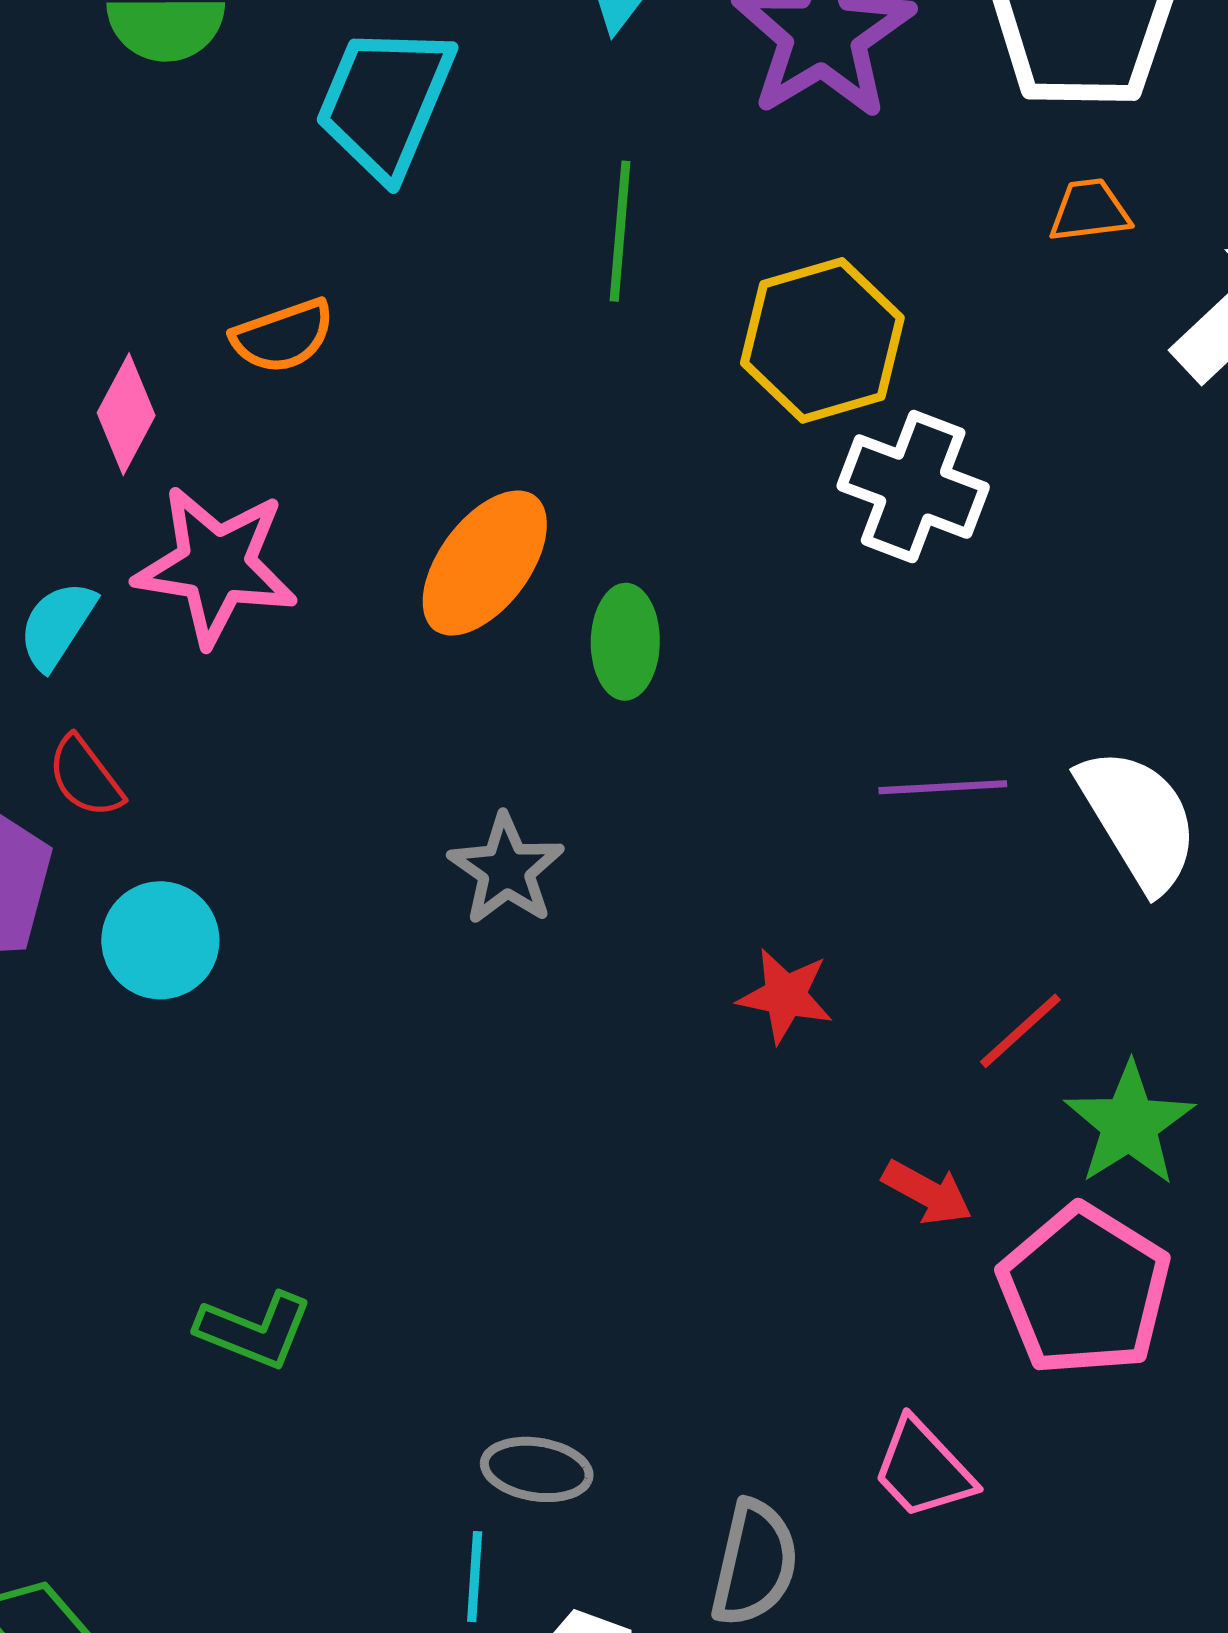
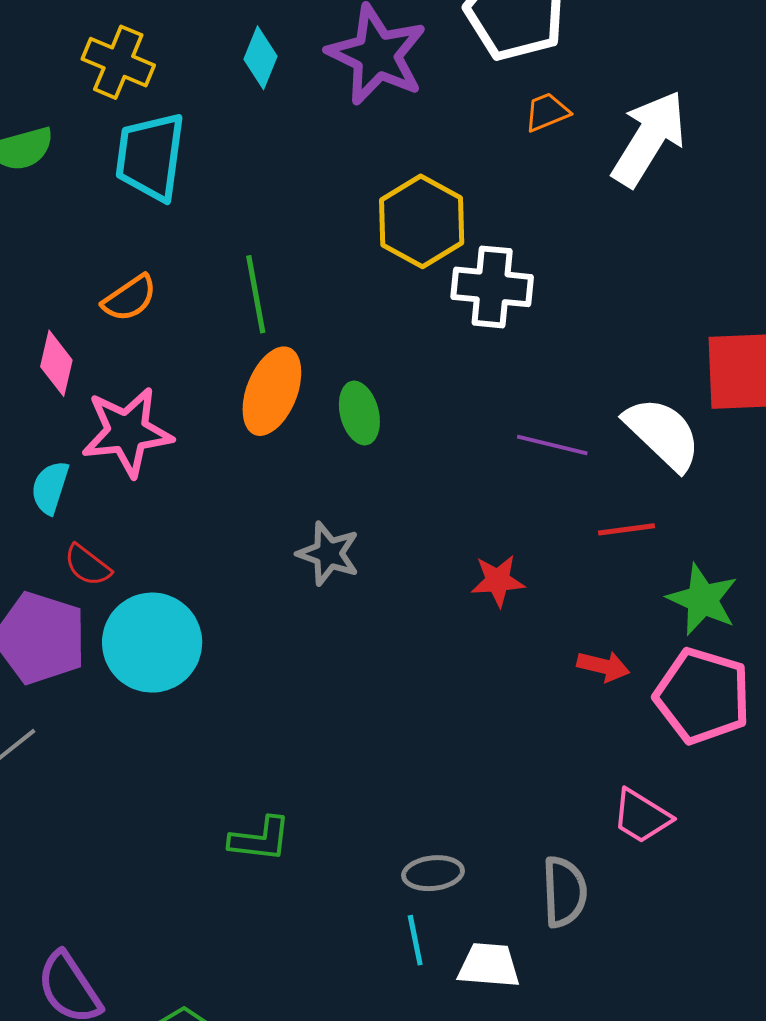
green line: (620, 231) -> (256, 294), moved
purple line: (943, 787) -> (552, 445), turned 32
cyan circle: (160, 940) -> (152, 643), size x1.5
red line: (1020, 1031) -> (627, 529), moved, turned 50

